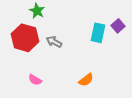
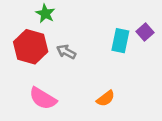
pink semicircle: (35, 80) -> (43, 98), size x1.6

